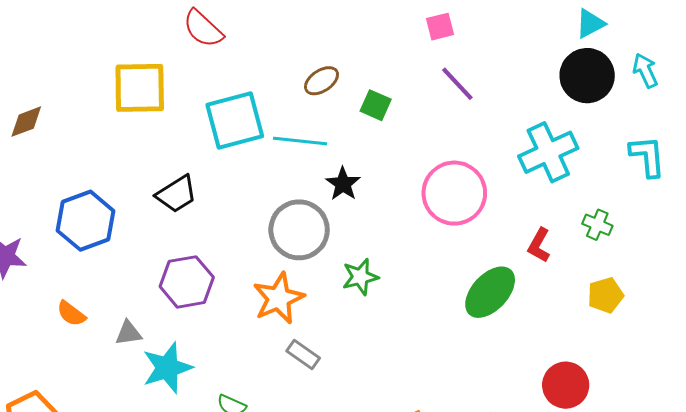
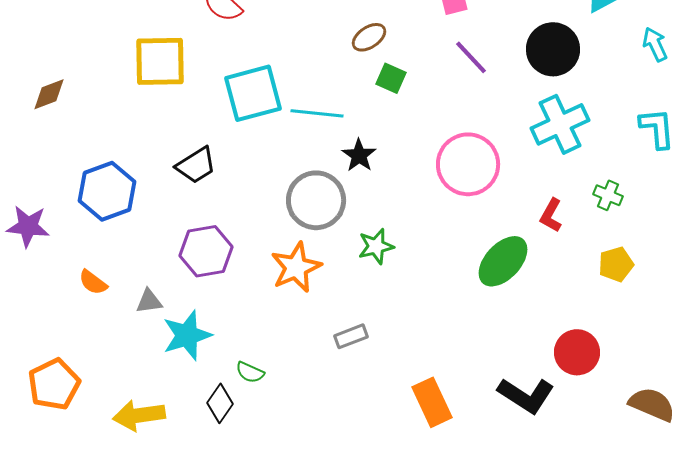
black circle: (587, 76) -> (553, 49), moved
brown ellipse: (322, 81) -> (369, 37), moved
gray rectangle: (303, 354) -> (351, 336), moved, turned -56

